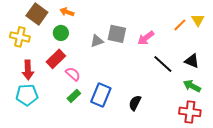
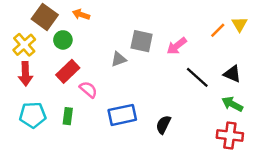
green circle: (61, 33) -> (63, 40), moved
yellow cross: (20, 37) -> (24, 45), turned 36
gray triangle: (97, 41) -> (119, 59), moved
red arrow: (28, 70) -> (25, 74), moved
blue rectangle: (101, 95) -> (122, 115), turned 55
green rectangle: (74, 96) -> (68, 116), moved, turned -40

